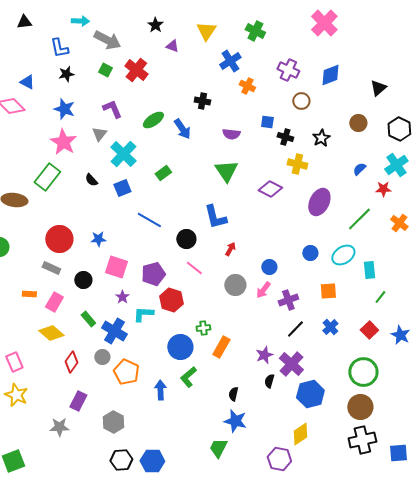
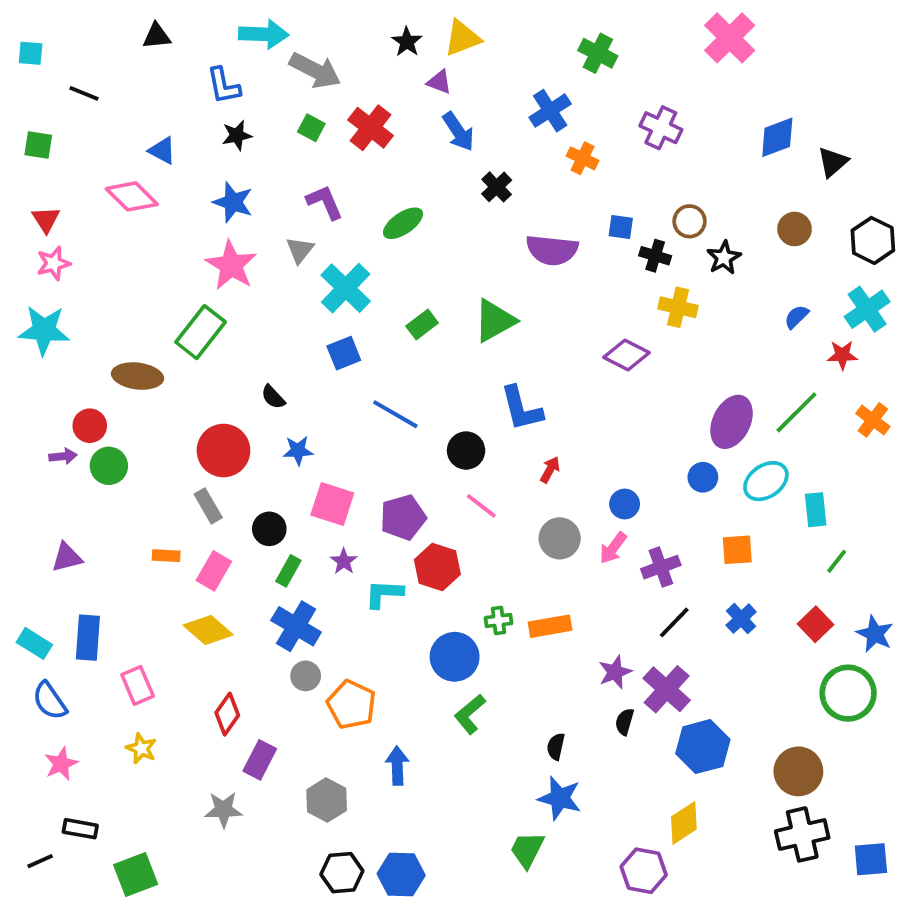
cyan arrow: (80, 21) -> (264, 34), size x1.4
yellow triangle: (206, 31) -> (462, 38), moved, turned 35
blue diamond: (330, 75) -> (777, 137), moved
black cross: (202, 101) -> (497, 187), turned 35
brown circle: (301, 101) -> (690, 221), moved
blue arrow: (182, 129) -> (458, 132), moved
purple semicircle: (231, 134) -> (552, 250), size x1.5
green triangle: (226, 171) -> (495, 321), moved, turned 35
black semicircle: (91, 180) -> (273, 397), moved
purple ellipse: (319, 202) -> (732, 422), moved
gray rectangle: (51, 268) -> (208, 506), turned 36
green rectangle: (88, 319) -> (288, 571), moved, turned 70
blue cross: (114, 331) -> (296, 626), moved
orange rectangle: (221, 347) -> (550, 626), moved, turned 50
red diamond: (71, 362) -> (227, 714), moved
green circle: (363, 372) -> (848, 693), moved
blue arrow: (160, 390) -> (397, 766), moved
yellow star: (16, 395) -> (141, 748), size x0.7

